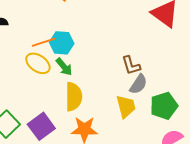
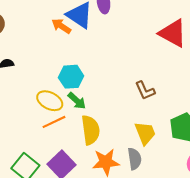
orange line: (44, 42) -> (54, 122), moved
gray semicircle: (138, 84) -> (134, 159), moved, turned -35

